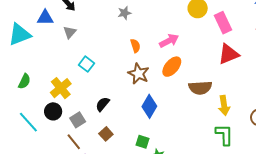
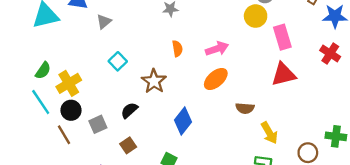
brown star: (138, 74) -> (154, 81), moved
yellow cross: (61, 88) -> (69, 83), moved
brown semicircle: (200, 88) -> (245, 108), size x0.7
yellow arrow: (224, 105) -> (269, 133), turned -30
cyan line: (28, 122) -> (41, 102), moved
brown line: (74, 142) -> (64, 135), moved

